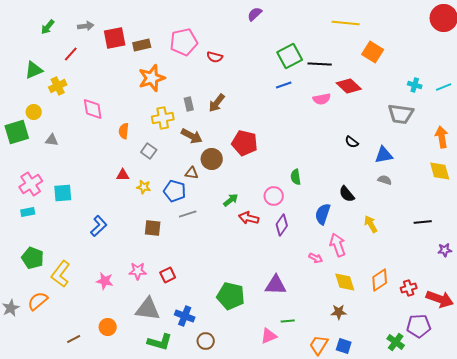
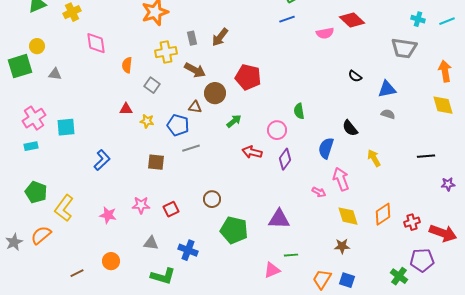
yellow cross: (58, 86) -> (72, 12), moved
green arrow: (231, 200) -> (234, 121), moved
gray triangle: (148, 309) -> (151, 243), size x0.6
brown circle: (206, 341) -> (212, 199), moved

